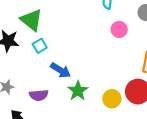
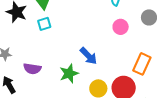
blue arrow: (61, 70) -> (88, 56), moved

